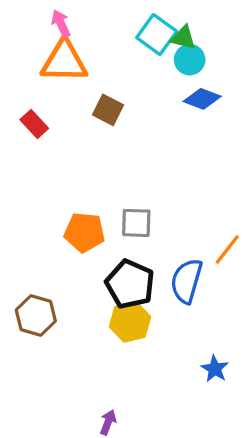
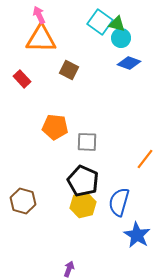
orange pentagon: (84, 232) -> (55, 127), moved
blue semicircle: (186, 281) -> (119, 202), moved
blue star: (215, 369) -> (137, 235), size x1.5

